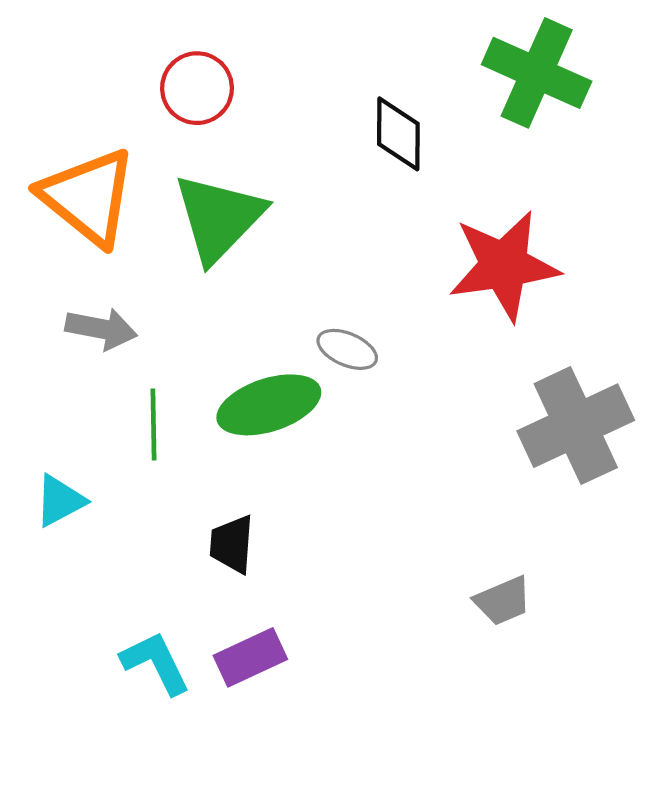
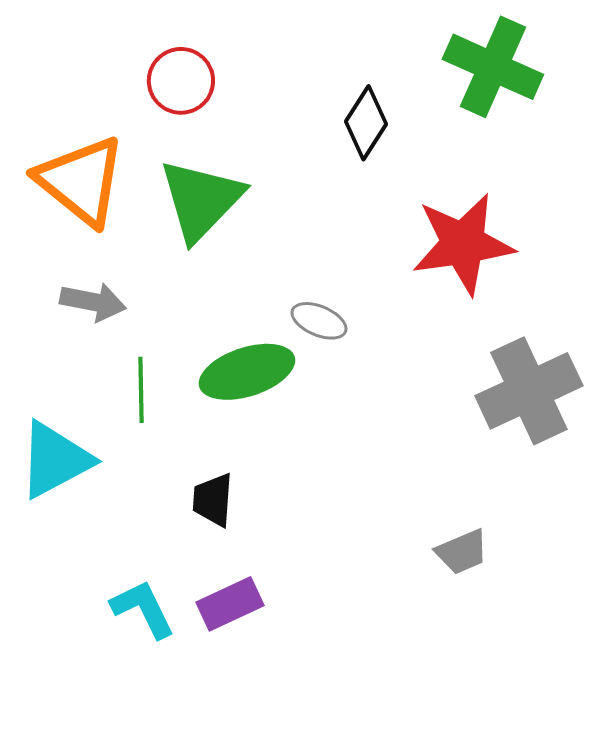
black diamond: (398, 134) -> (366, 123), turned 32
cyan triangle: (60, 501) -> (55, 460), size x1.6

